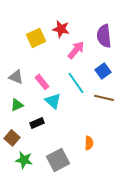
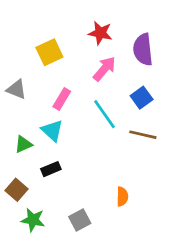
red star: (61, 29) -> (100, 33), moved
gray triangle: (16, 77) -> (16, 89), moved
pink rectangle: (42, 82) -> (62, 99), moved, turned 70
cyan triangle: (53, 101) -> (52, 131), moved
gray square: (58, 160) -> (80, 220), size x0.7

